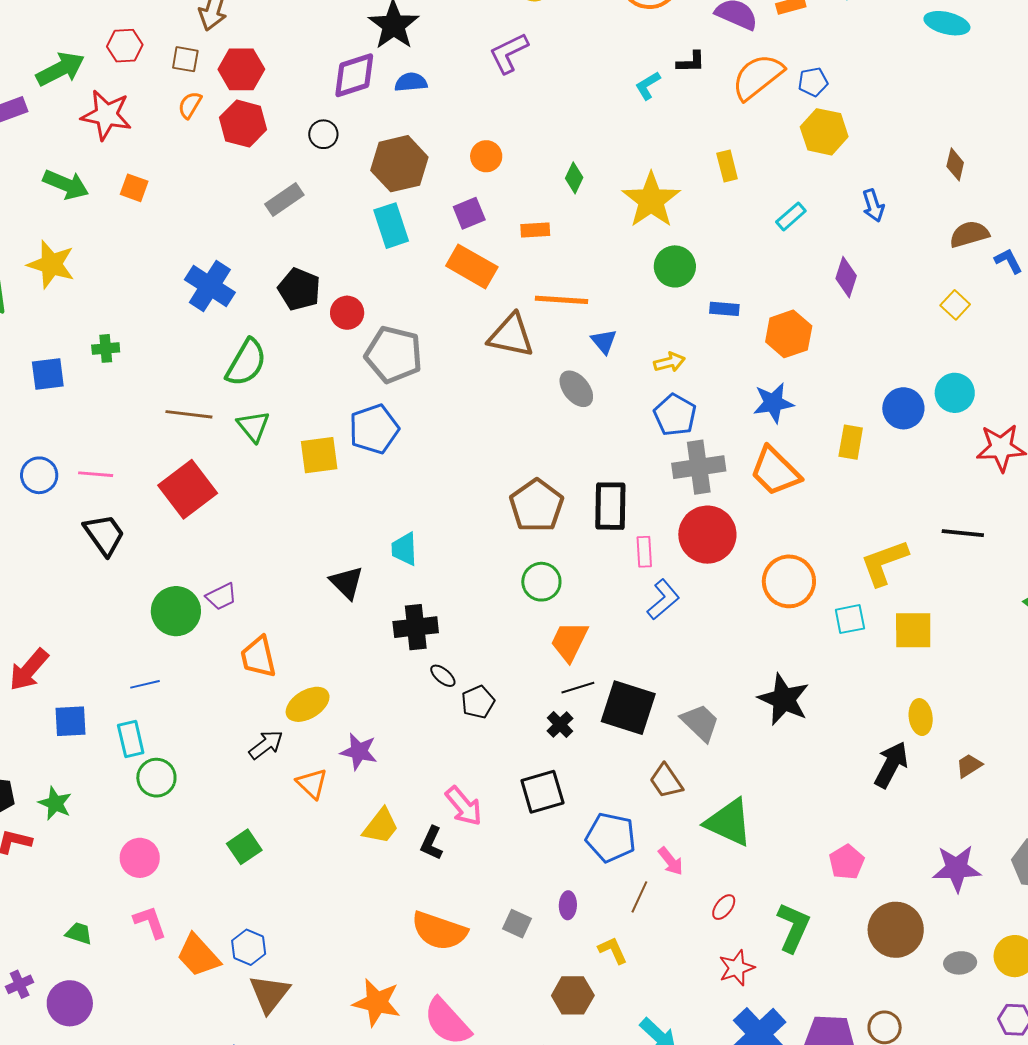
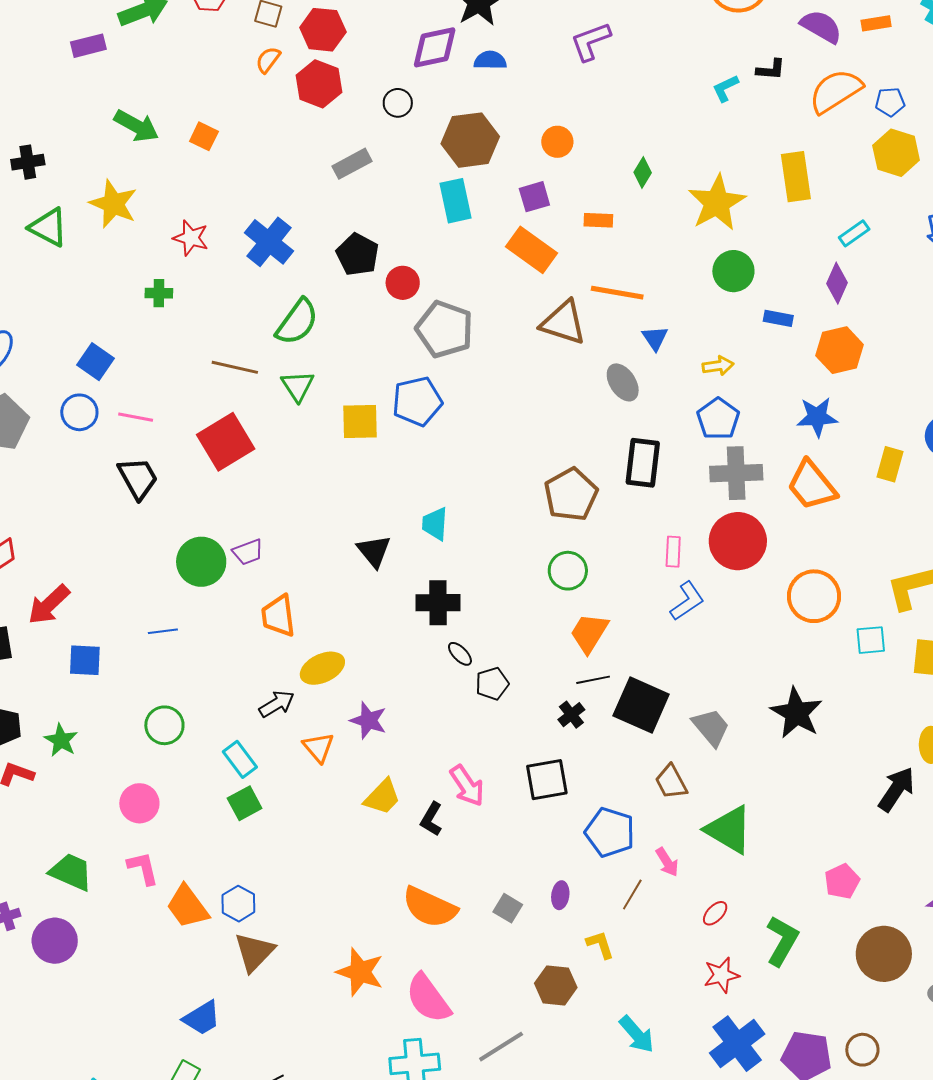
red star: (106, 115) -> (191, 238), moved, size x0.7
yellow rectangle: (727, 166) -> (796, 177), size x1.6
purple diamond: (846, 277) -> (837, 283), moved
blue square: (48, 374) -> (95, 362), moved, turned 36
black rectangle: (610, 506) -> (643, 463), moved
cyan rectangle: (131, 739) -> (240, 759), moved, turned -30
green trapezoid: (79, 933) -> (71, 872), size x1.6

